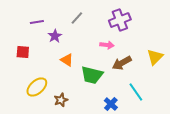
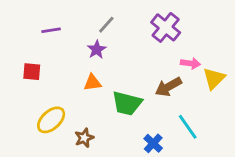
purple cross: (120, 20) -> (166, 27), turned -30
purple star: (55, 36) -> (97, 50), moved
pink arrow: (107, 45) -> (190, 63), moved
orange triangle: (67, 60) -> (92, 83), turned -40

